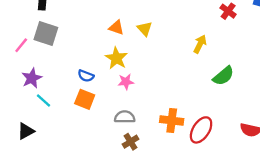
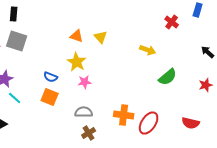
yellow arrow: (200, 44) -> (148, 50), turned 84

